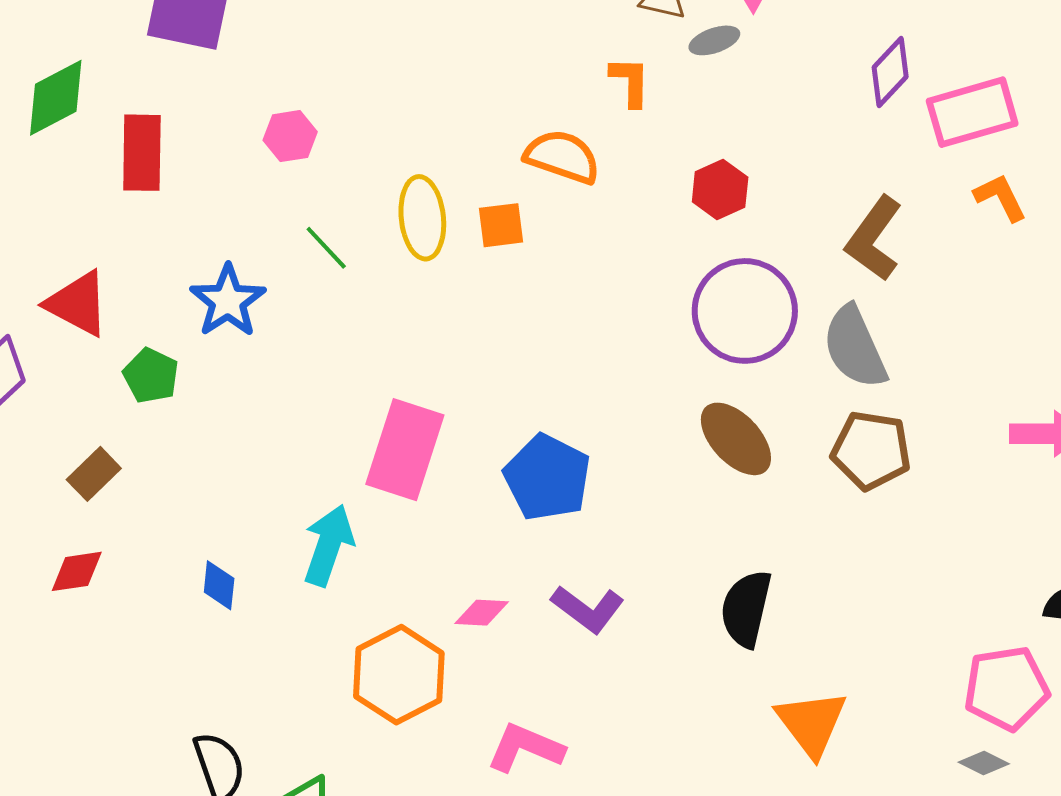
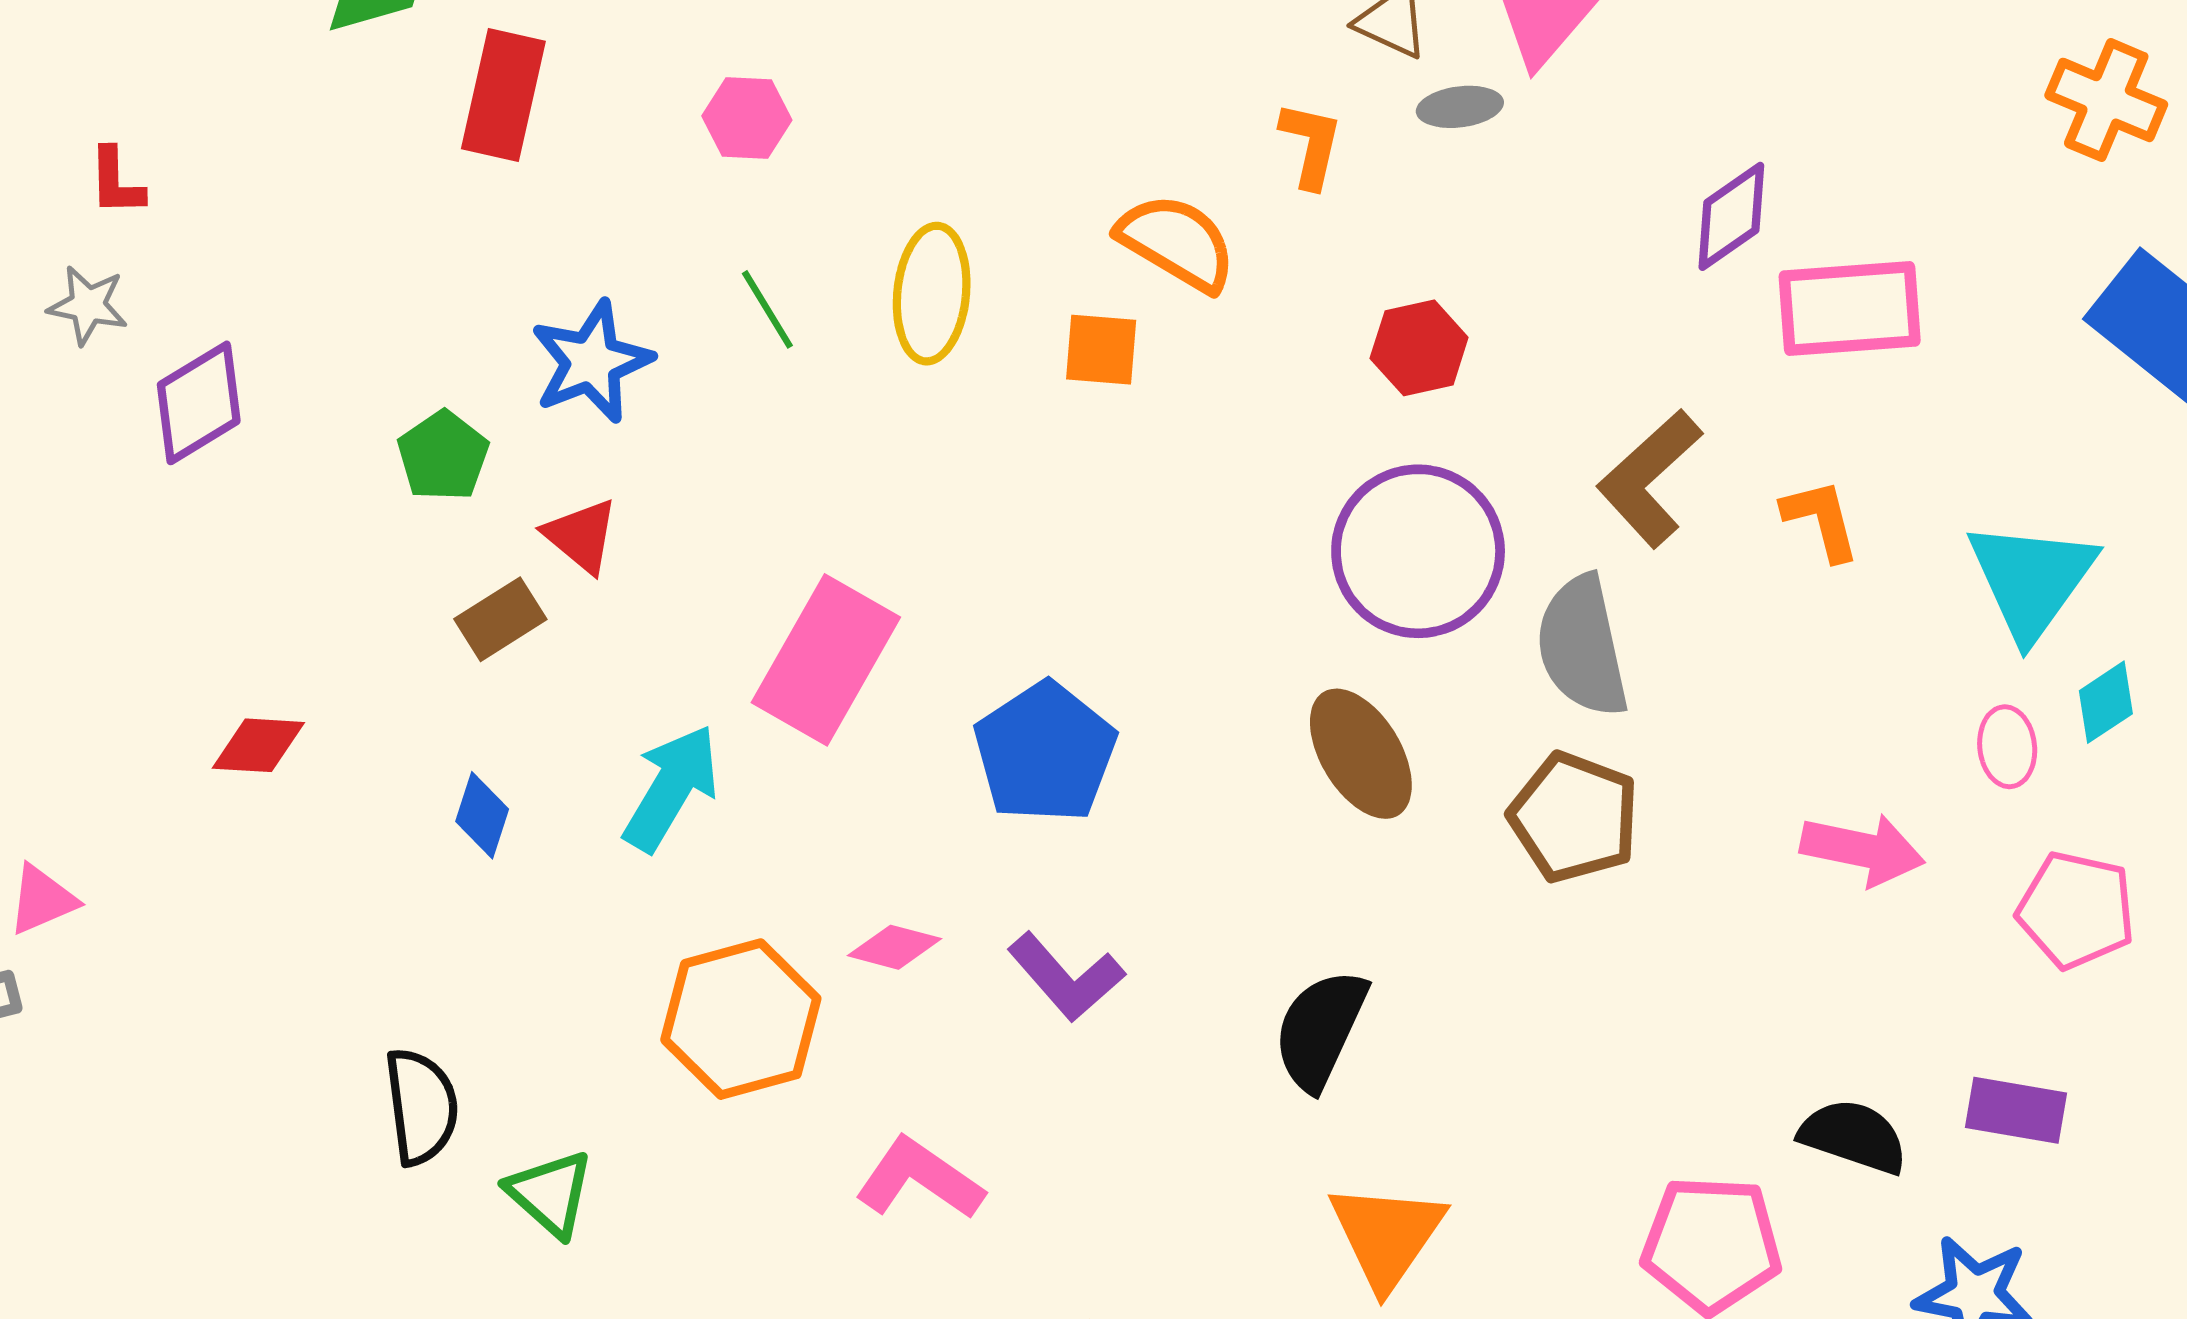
orange L-shape: (1000, 197) -> (1821, 520), moved
orange square: (501, 225) -> (1101, 350), moved
red triangle: (78, 304) -> (581, 536), moved, size x0.7
brown rectangle: (94, 474) -> (500, 619), moved

